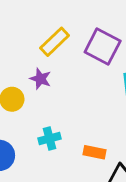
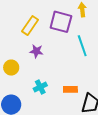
purple star: (41, 79) -> (36, 51), moved

